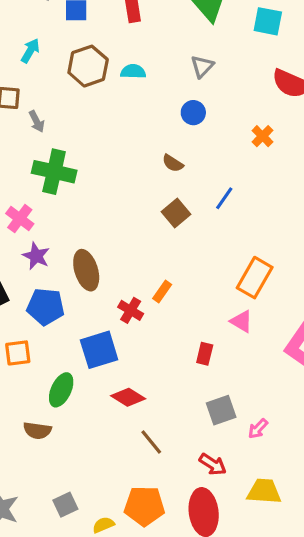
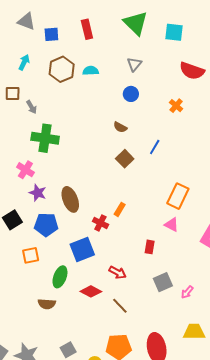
red diamond: (128, 397) -> (91, 291), moved
red arrow: (213, 464) -> (118, 272), moved

